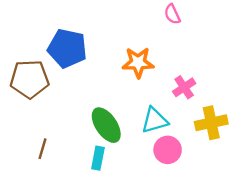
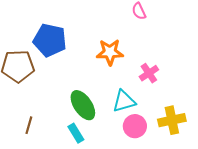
yellow cross: (211, 123) -> (172, 120), moved
cyan rectangle: (98, 158) -> (76, 133), turned -42

